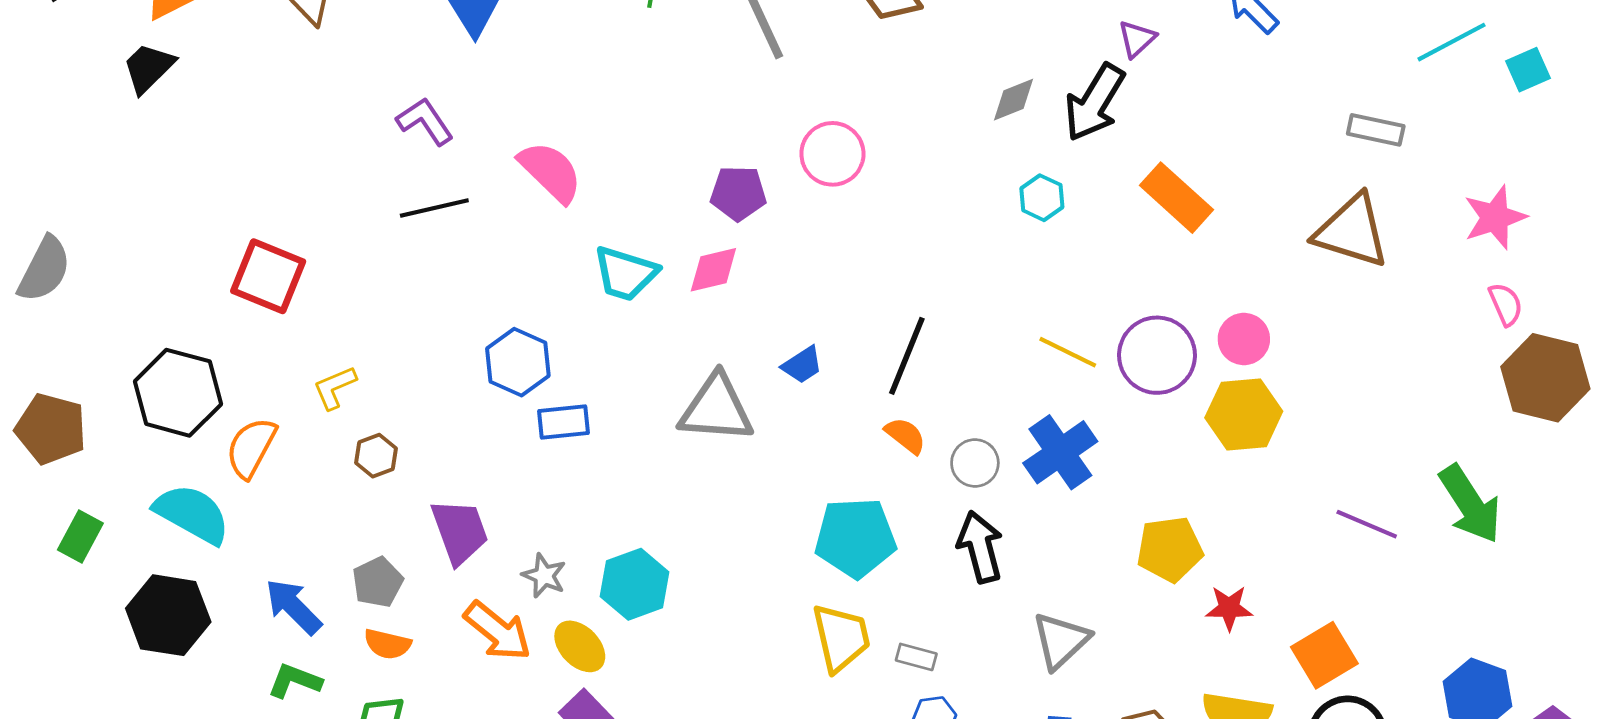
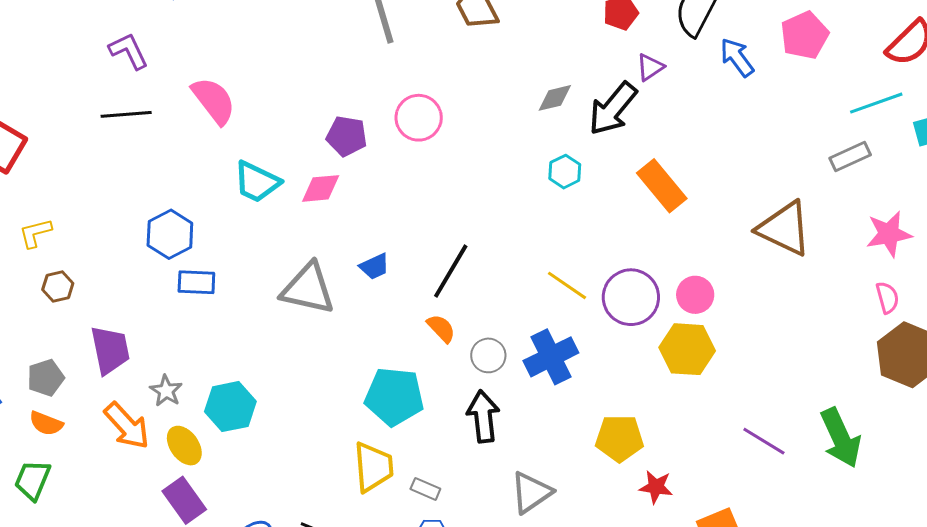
gray rectangle: (1376, 130) -> (850, 156), moved, turned -45

